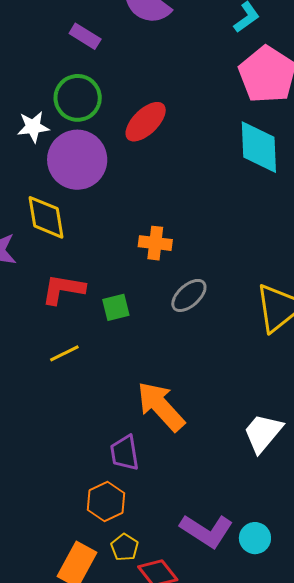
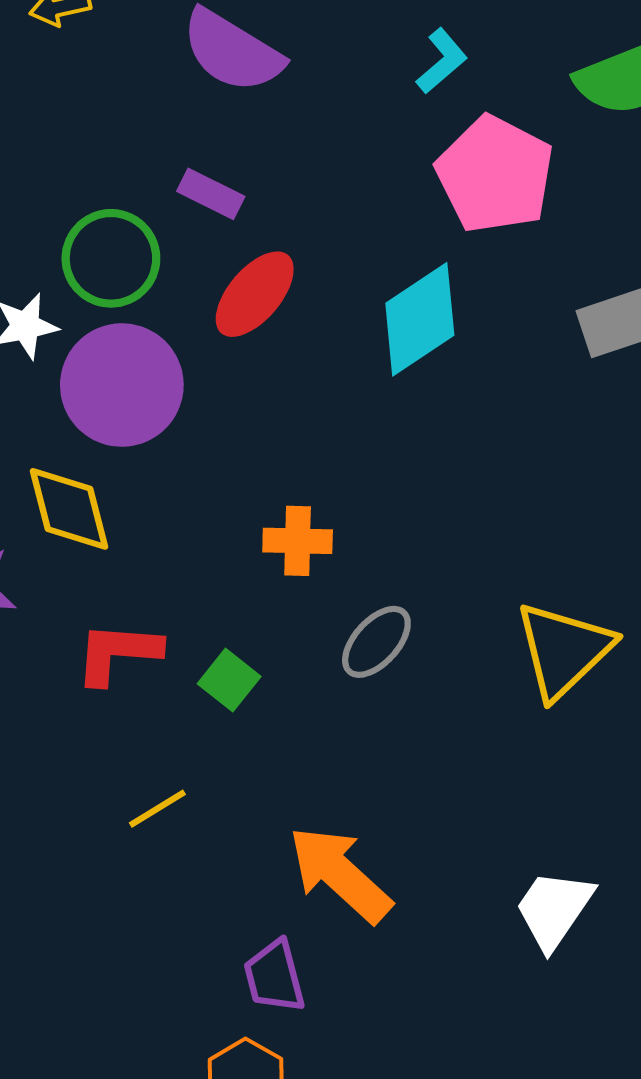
purple rectangle: (85, 36) -> (211, 194), moved
cyan diamond: (259, 147) -> (420, 319), moved, turned 64
green square: (116, 307) -> (229, 680), turned -32
yellow line: (64, 353) -> (157, 809), moved

